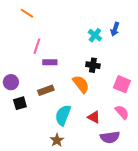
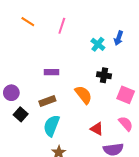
pink line: (37, 46) -> (62, 26), moved
black cross: (93, 65) -> (104, 75), moved
black square: (20, 103) -> (21, 114), turned -32
cyan semicircle: (63, 115) -> (52, 126), moved

